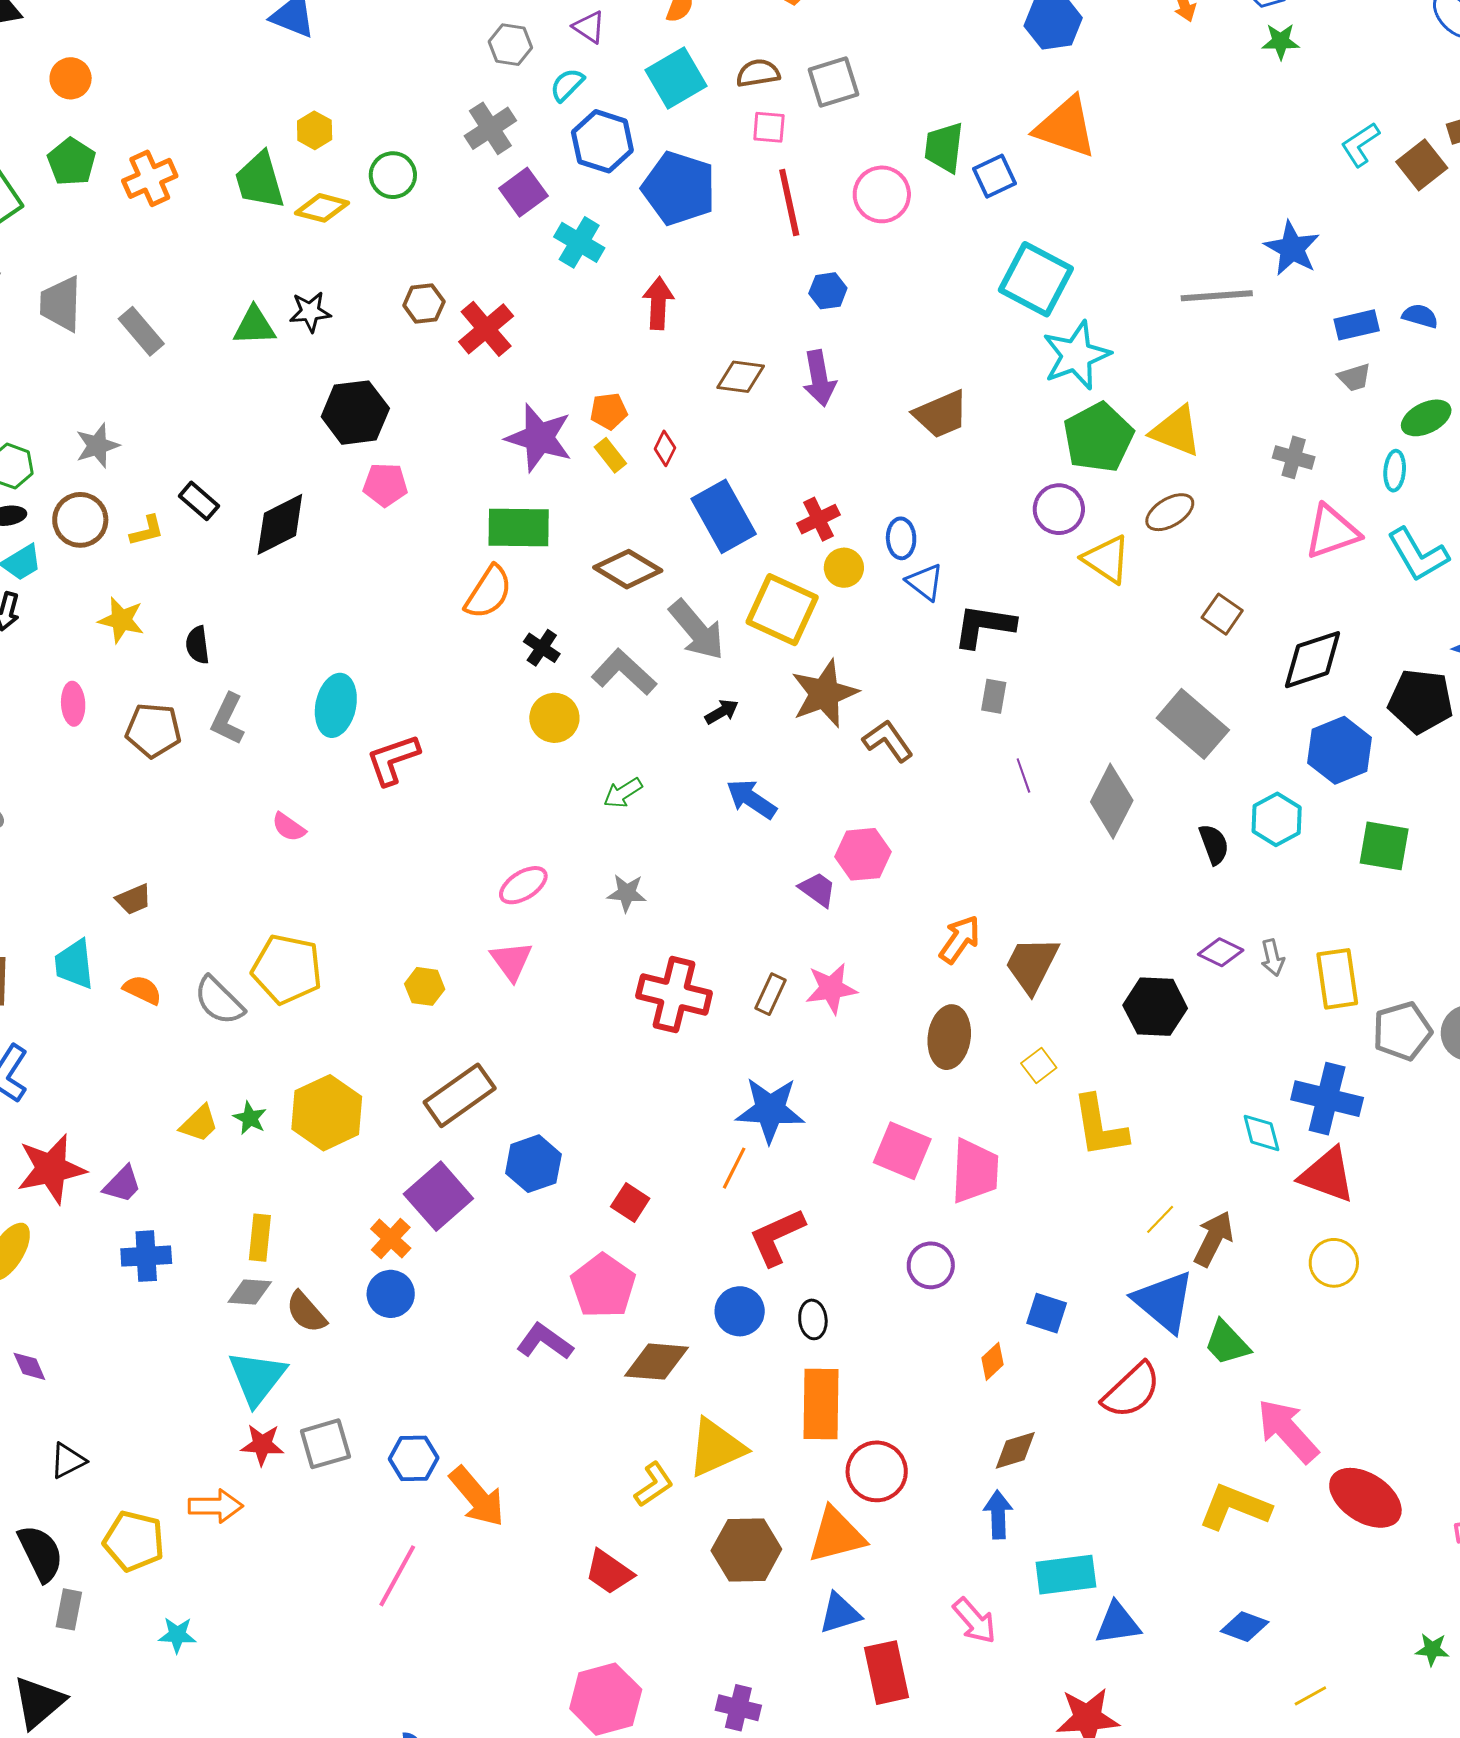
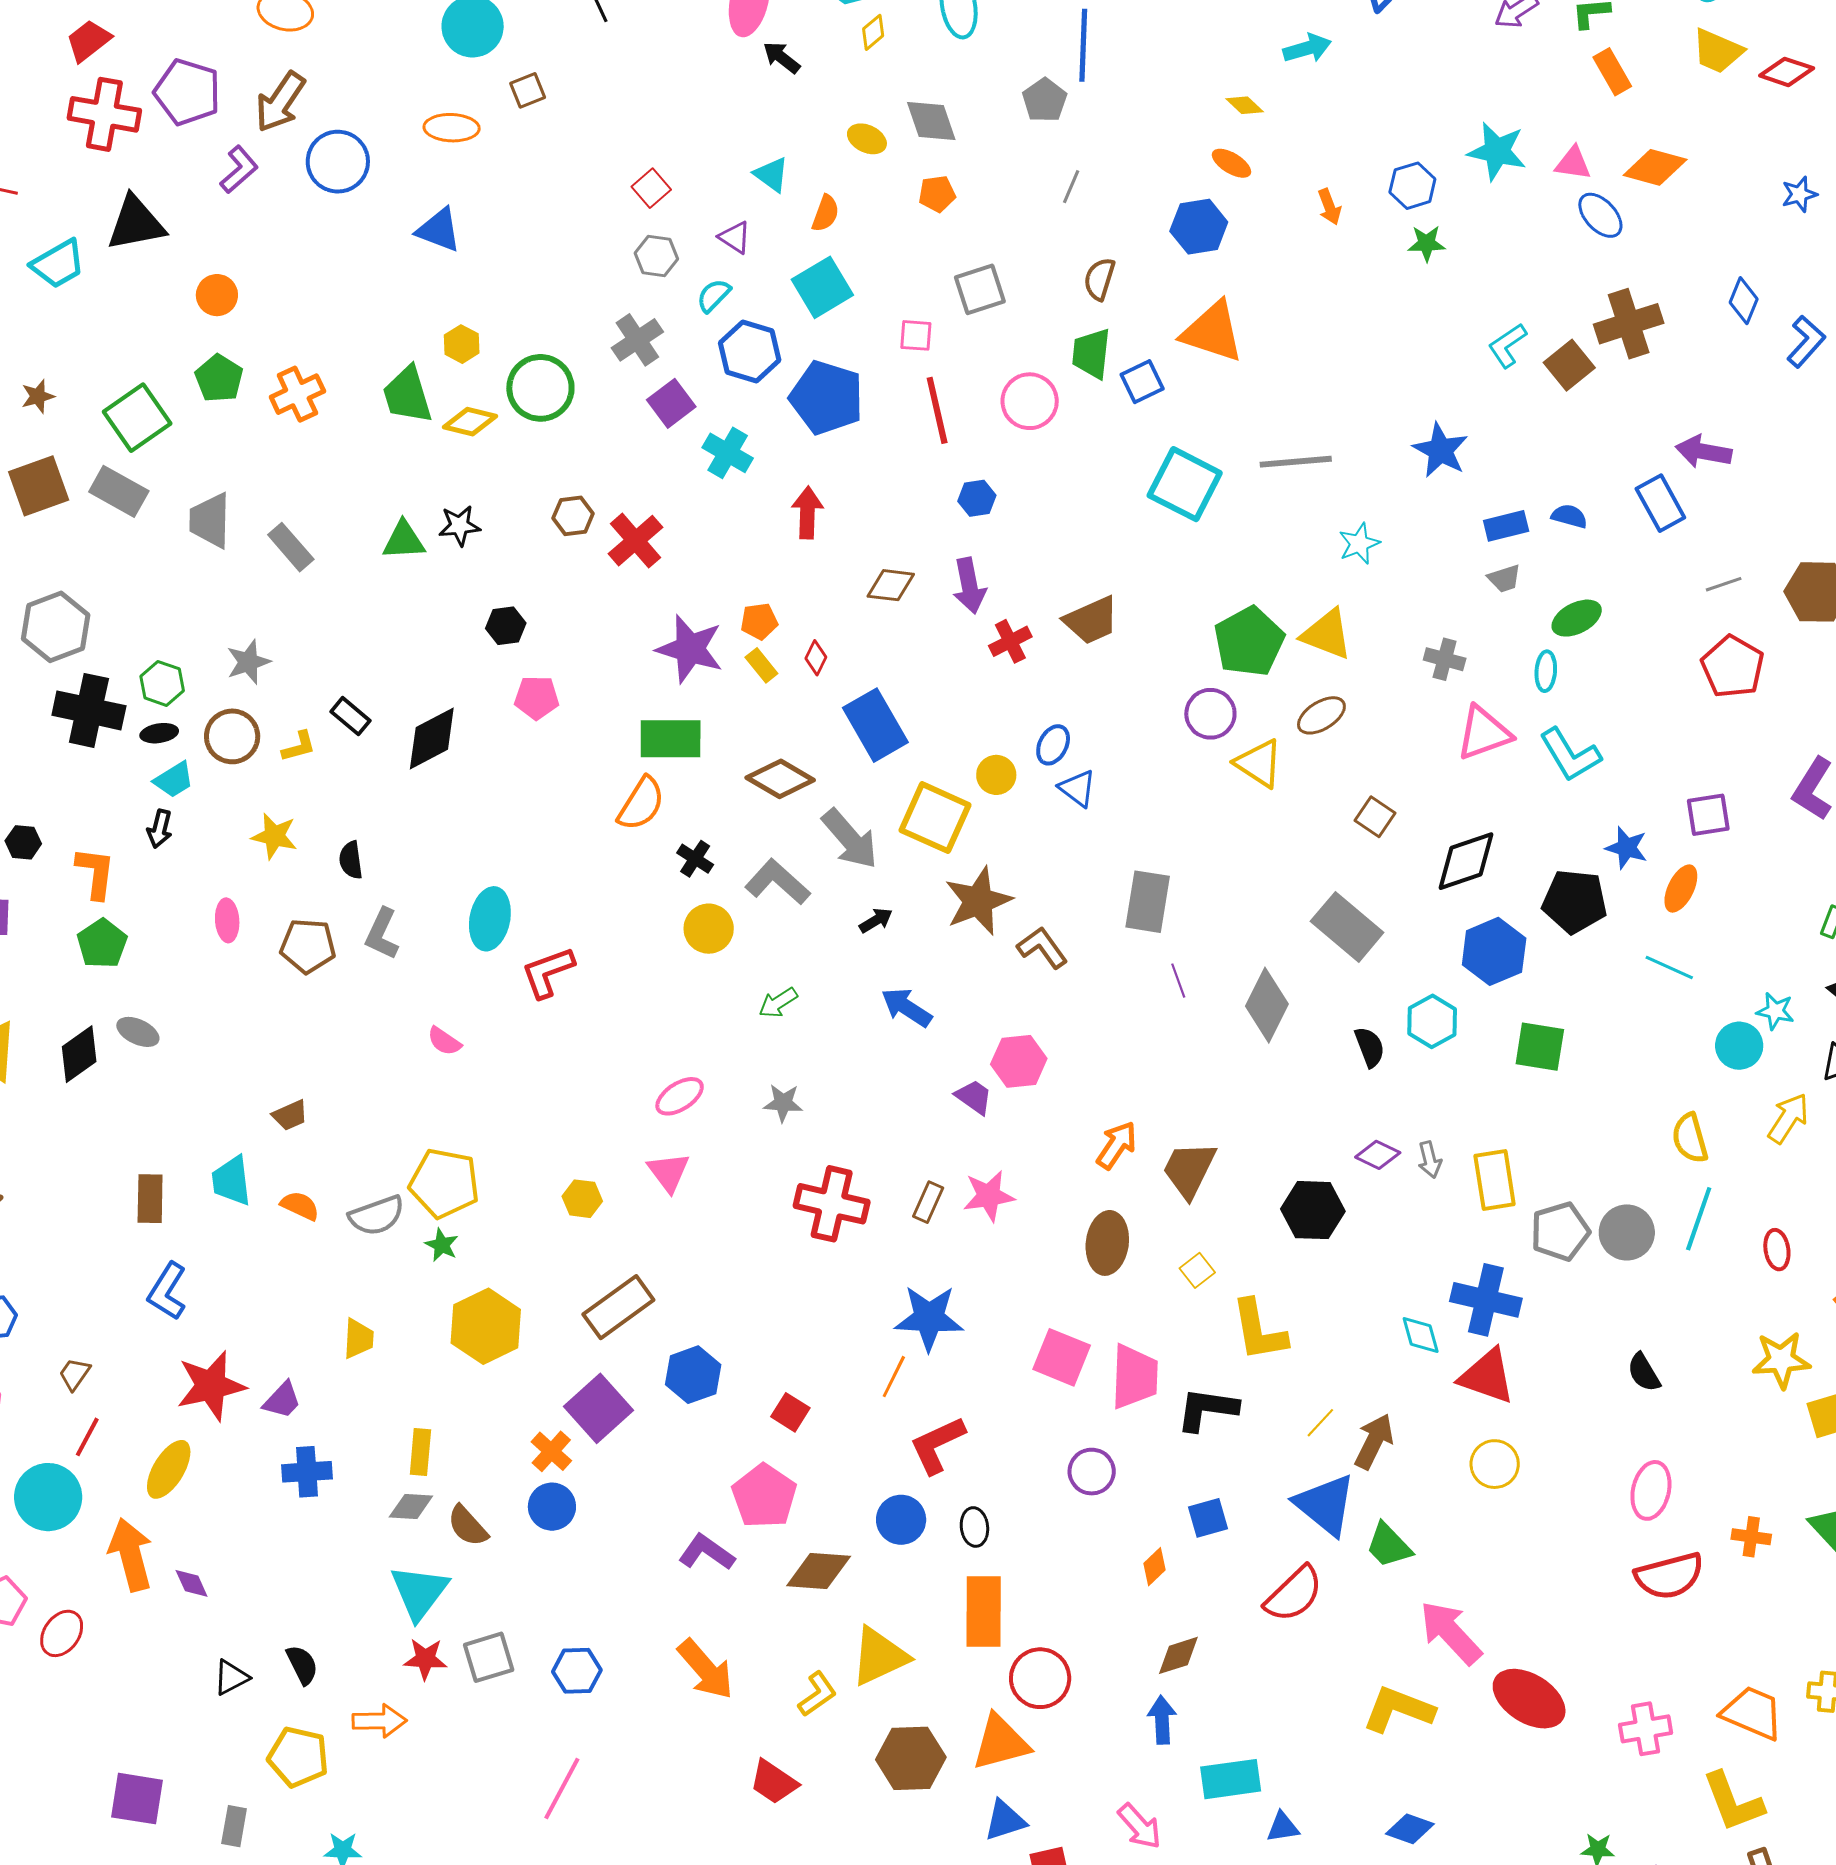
brown semicircle: (758, 73) -> (1099, 279), moved, turned -63
green circle: (393, 175) -> (540, 388), size x1.4
gray line: (1217, 296) -> (1296, 462), moved
cyan star: (1076, 355) -> (1359, 544), moved, size x0.6
black hexagon: (355, 413) -> (506, 626), size x0.6
red cross: (819, 519) -> (1010, 641), moved
blue ellipse: (901, 538) -> (1053, 745), turned 30
black L-shape: (984, 626) -> (1207, 1409), moved
gray rectangle: (994, 696) -> (1148, 902), size x1.8
gray semicircle: (219, 1001) -> (377, 1216), turned -64
green star: (250, 1118) -> (442, 1245), moved
yellow trapezoid: (199, 1124) -> (358, 1339), turned -42
blue square: (1047, 1313) -> (1208, 1518), turned -33
orange arrow: (477, 1497) -> (706, 1669), moved
black semicircle: (41, 1553) -> (302, 1665), moved, size x0.7
blue triangle: (1118, 1623) -> (1283, 1827), size x0.7

